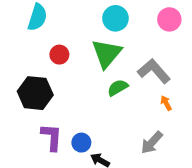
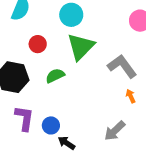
cyan circle: (115, 18) -> (71, 15), moved
green semicircle: (118, 88) -> (55, 76), moved

